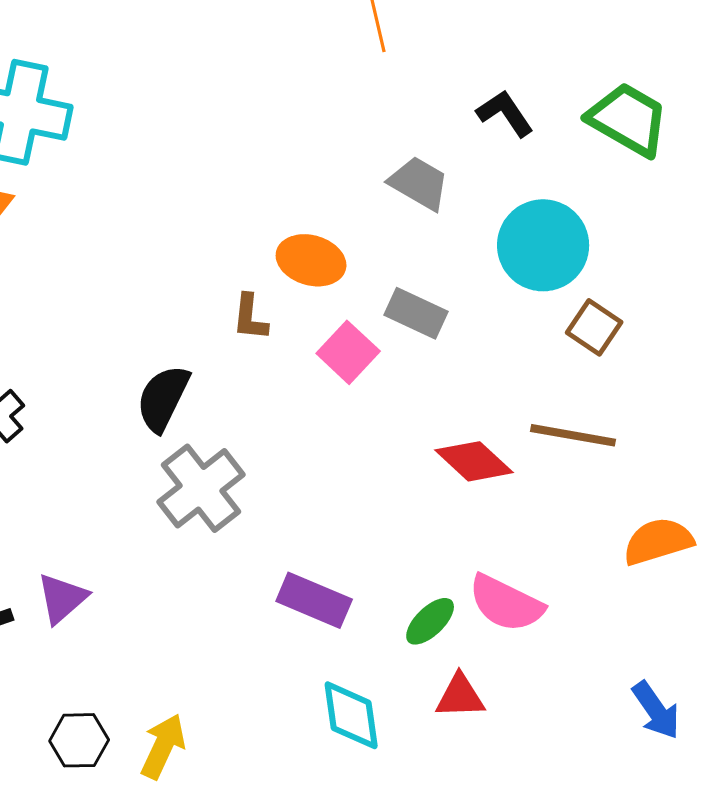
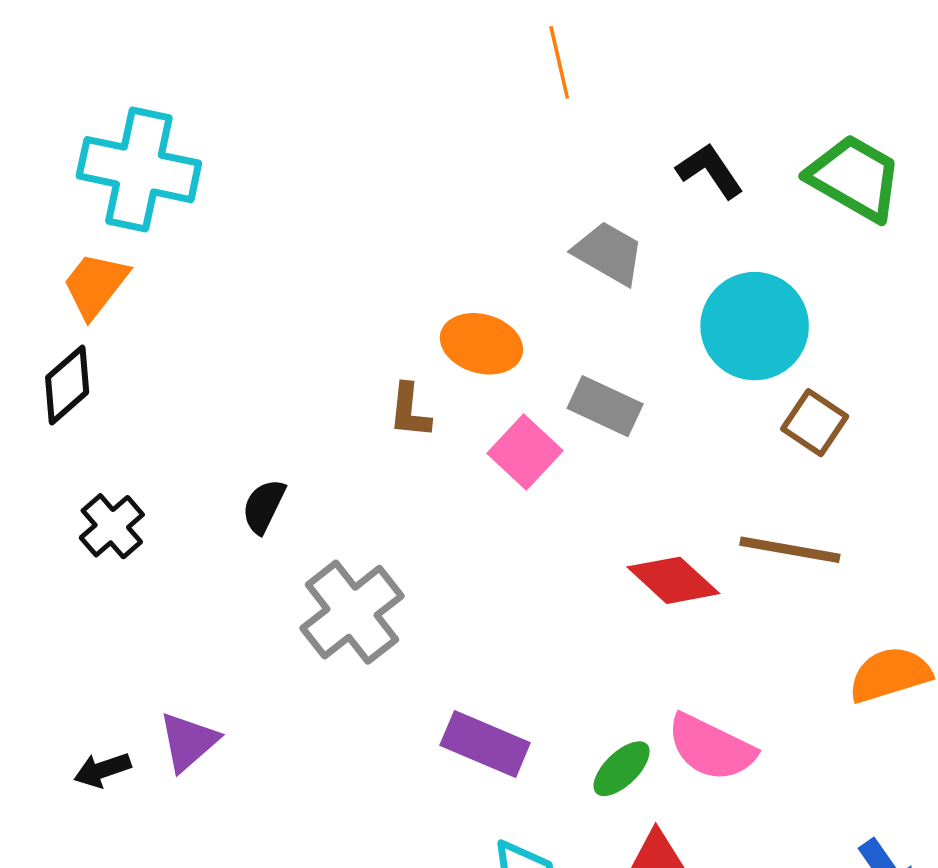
black semicircle: (163, 398) -> (264, 506), moved, size x0.7

